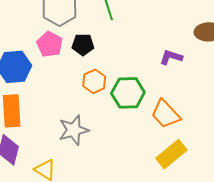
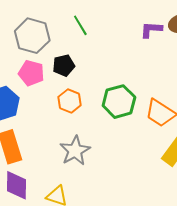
purple L-shape: (171, 57) -> (151, 30), moved
orange hexagon: (94, 81) -> (70, 101), moved

